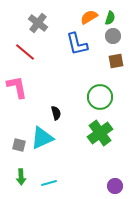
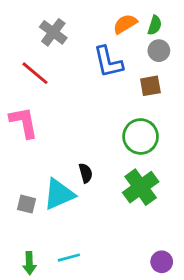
brown square: (116, 61) -> (150, 86), moved
black semicircle: (56, 113) -> (86, 173), moved
green arrow: (21, 177) -> (29, 263), moved

